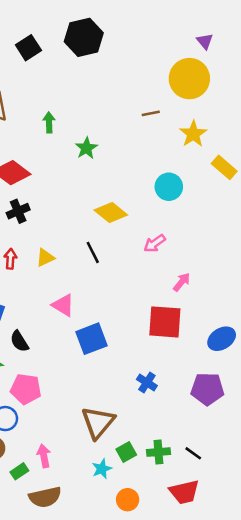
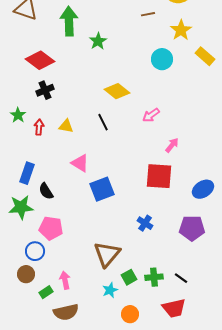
green arrow: (49, 122) -> (69, 21), size x1.8
cyan circle: (169, 187) -> (162, 59), moved
yellow triangle: (45, 258) -> (66, 126), turned 35

